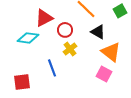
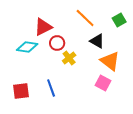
red circle: (65, 30) -> (57, 43), moved
blue line: (52, 68) -> (51, 88), moved

